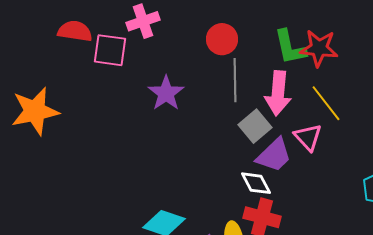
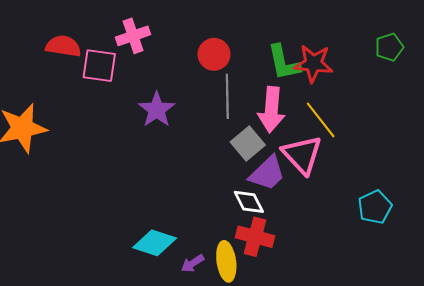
pink triangle: (308, 137) -> (302, 155), size x1.4

